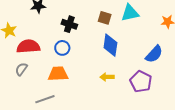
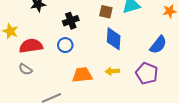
black cross: (69, 24) -> (71, 21), turned -35
gray semicircle: (21, 69) -> (25, 69), turned -88
orange trapezoid: (58, 74) -> (82, 75), moved

